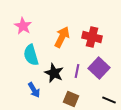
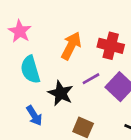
purple line: (77, 71) -> (91, 79), moved, turned 48

